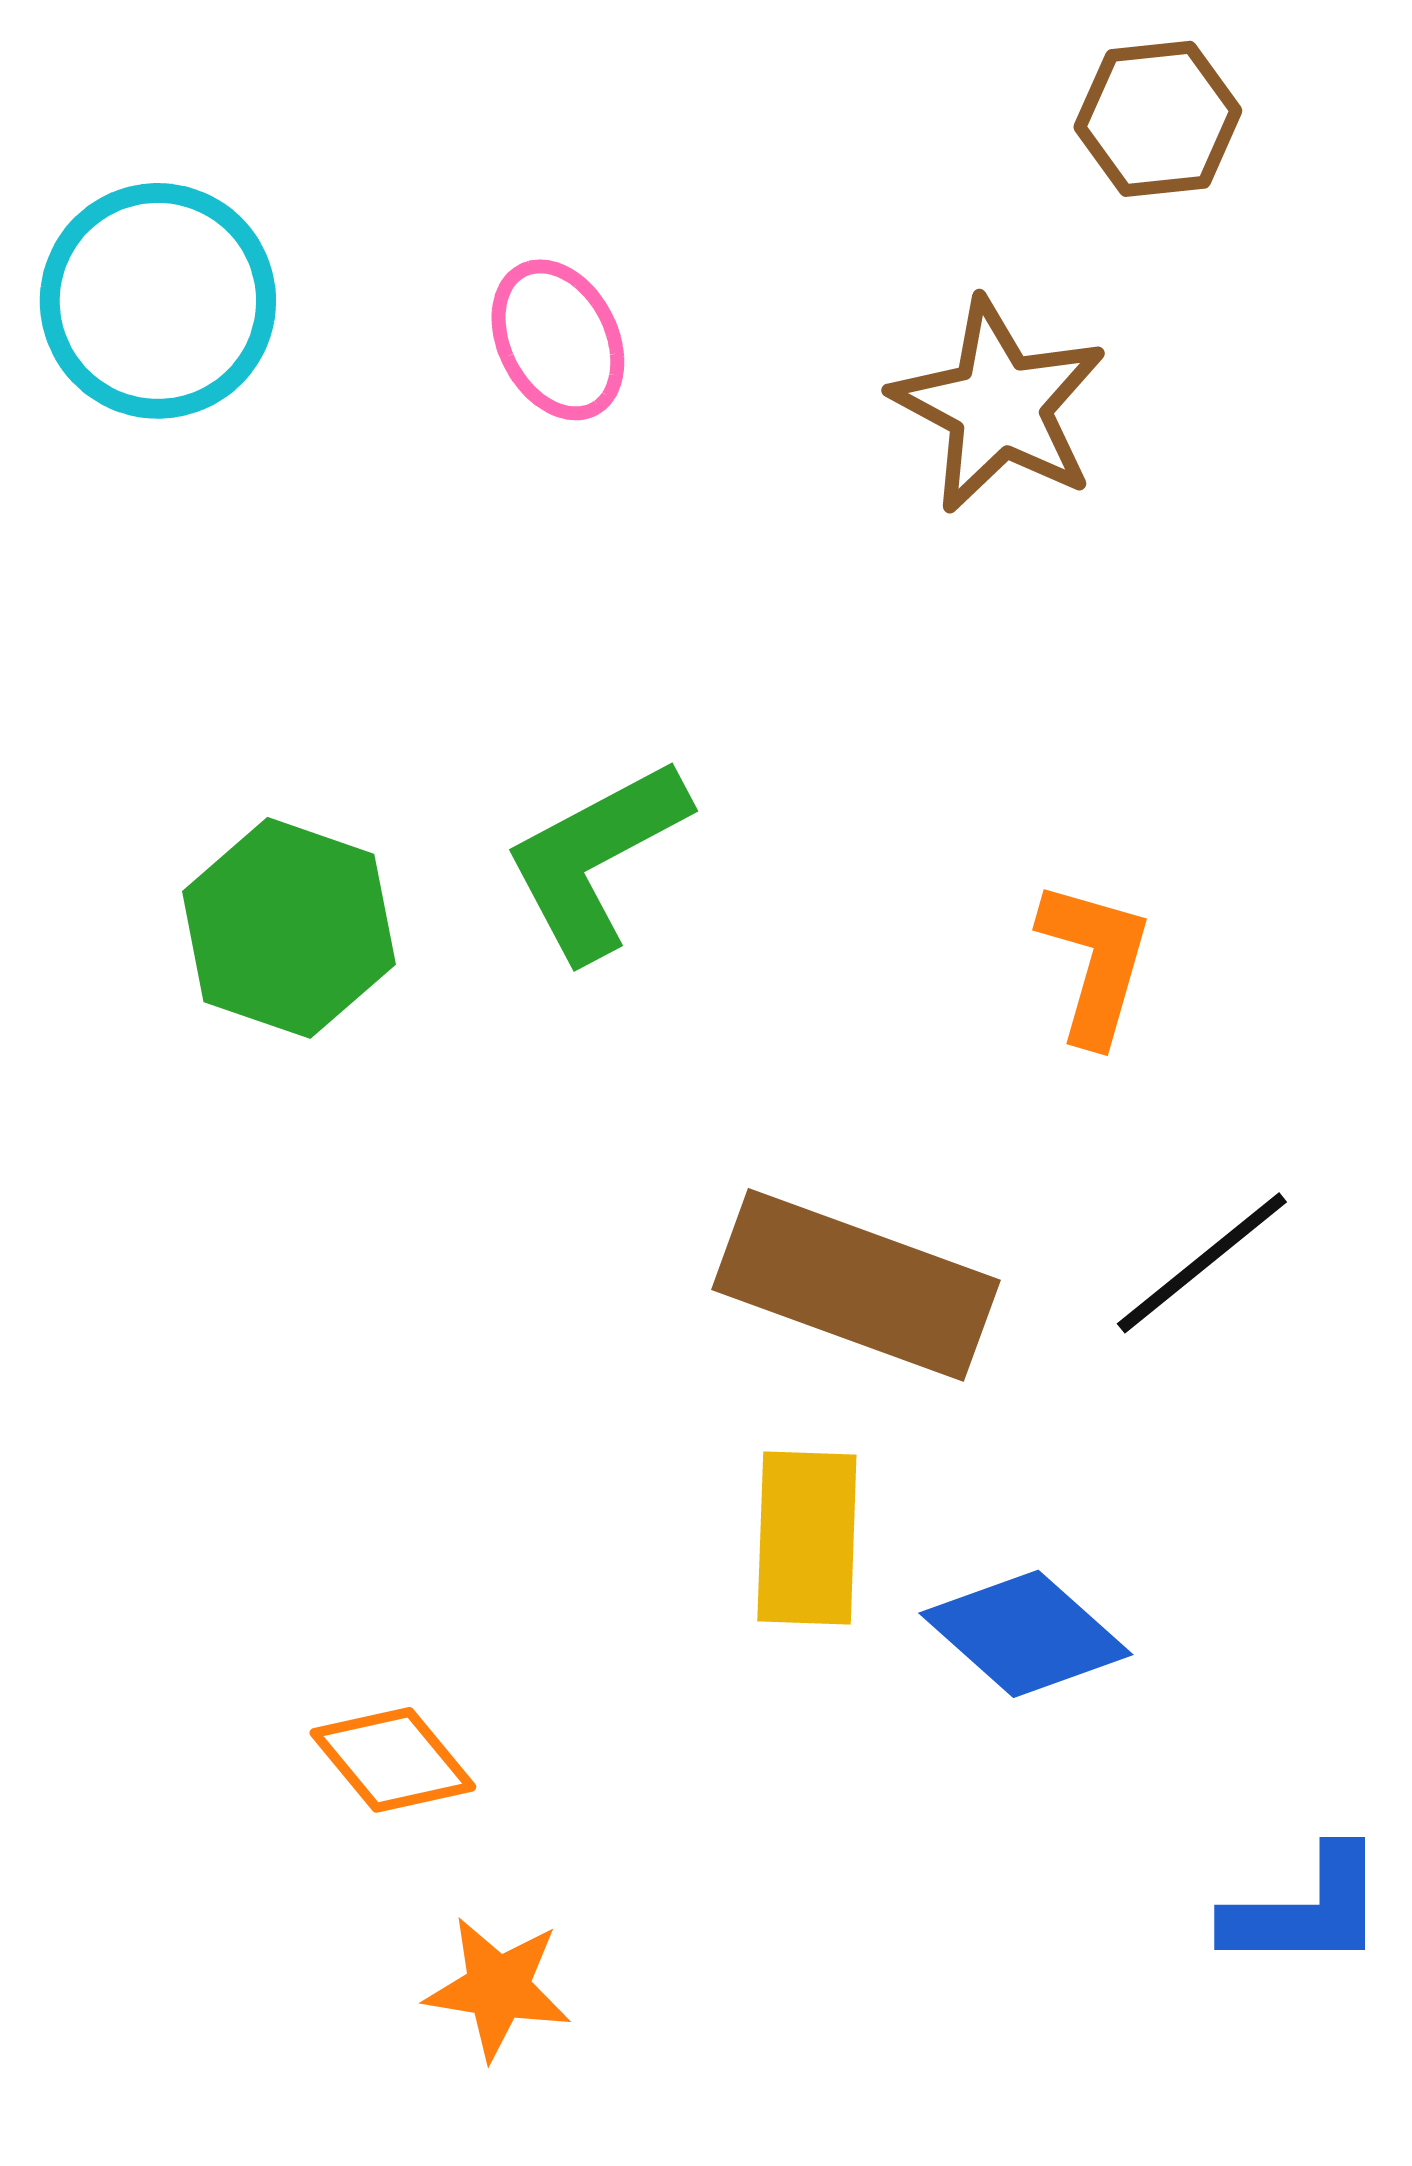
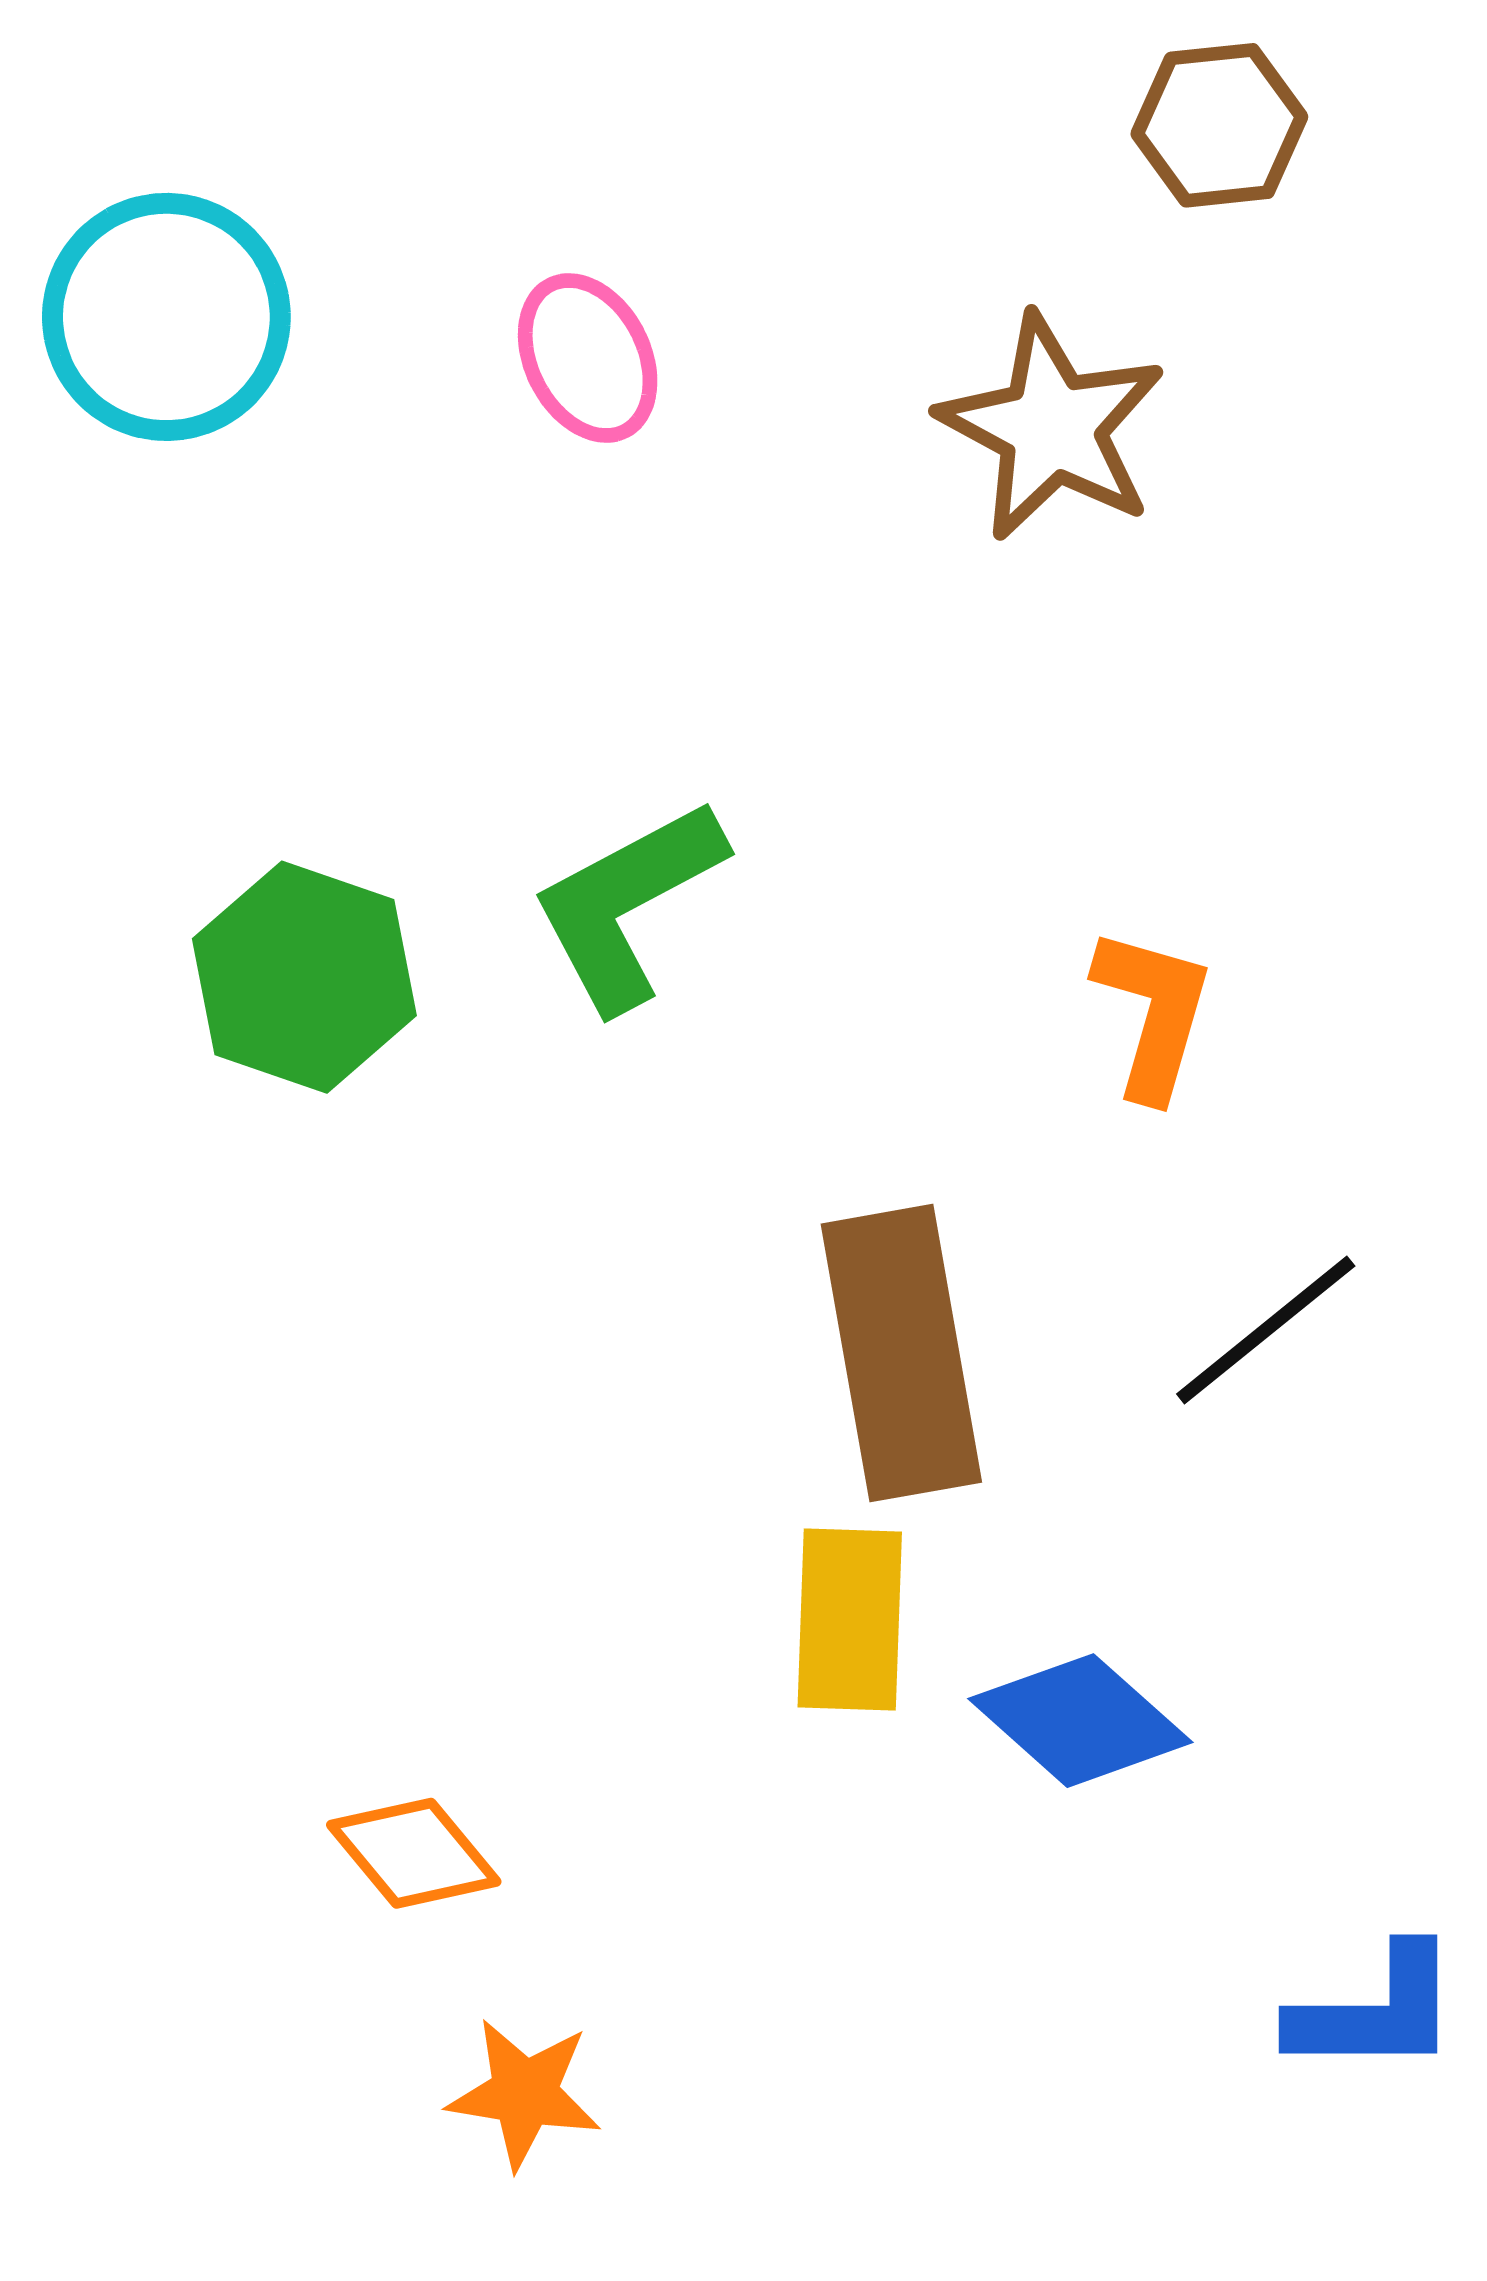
brown rectangle: (856, 1285) -> (901, 1353), turned 60

